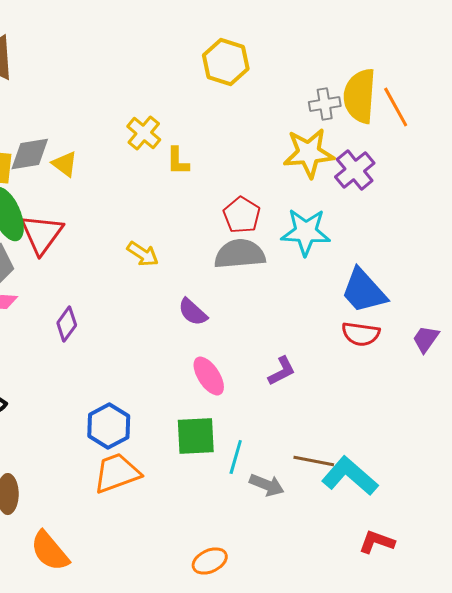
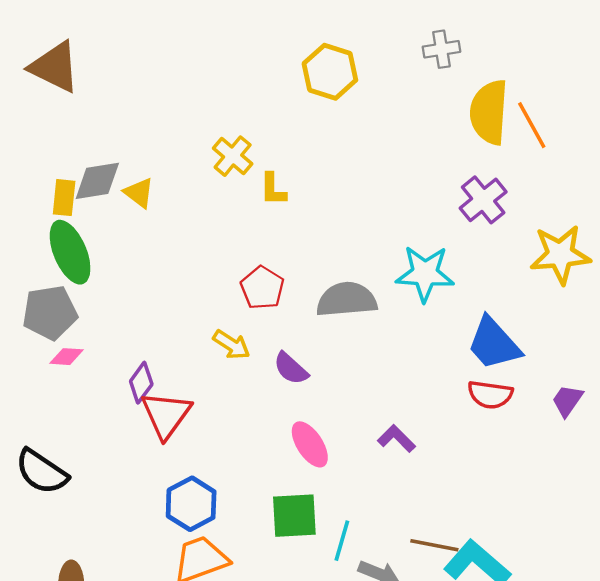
gray cross: (325, 104) -> (442, 49), moved
yellow star: (309, 153) -> (560, 255), moved
red pentagon: (242, 215) -> (262, 288), moved
red triangle: (42, 234) -> (166, 415), moved
yellow arrow: (143, 254) -> (231, 345), moved
purple L-shape: (282, 371) -> (396, 438), turned -108

